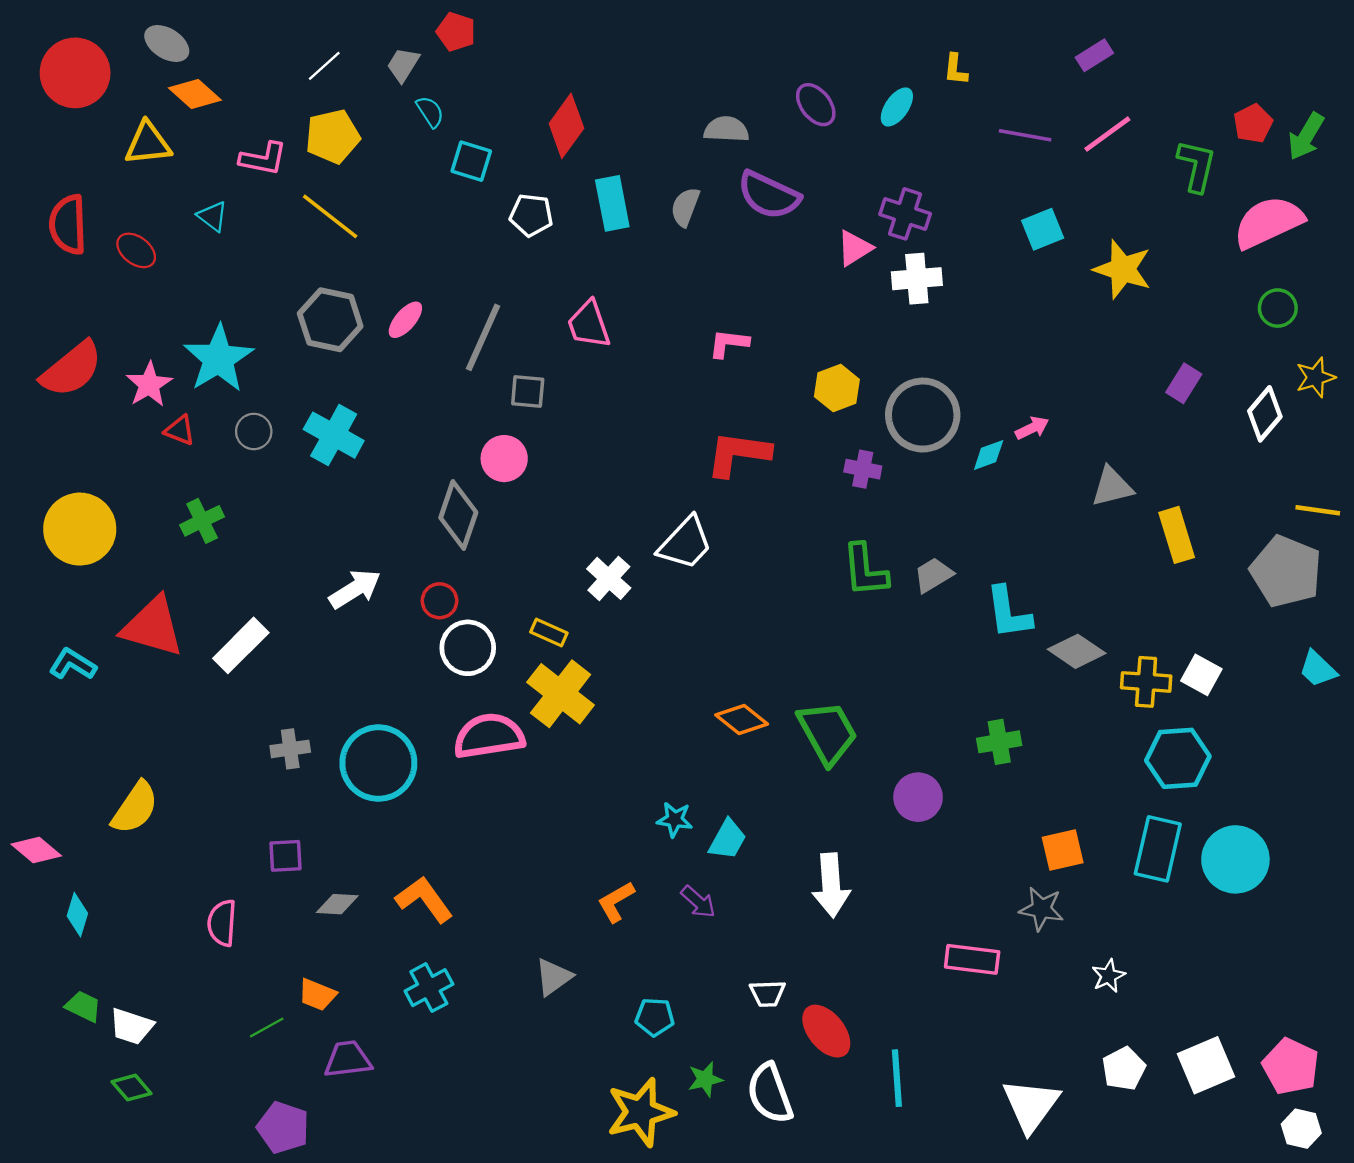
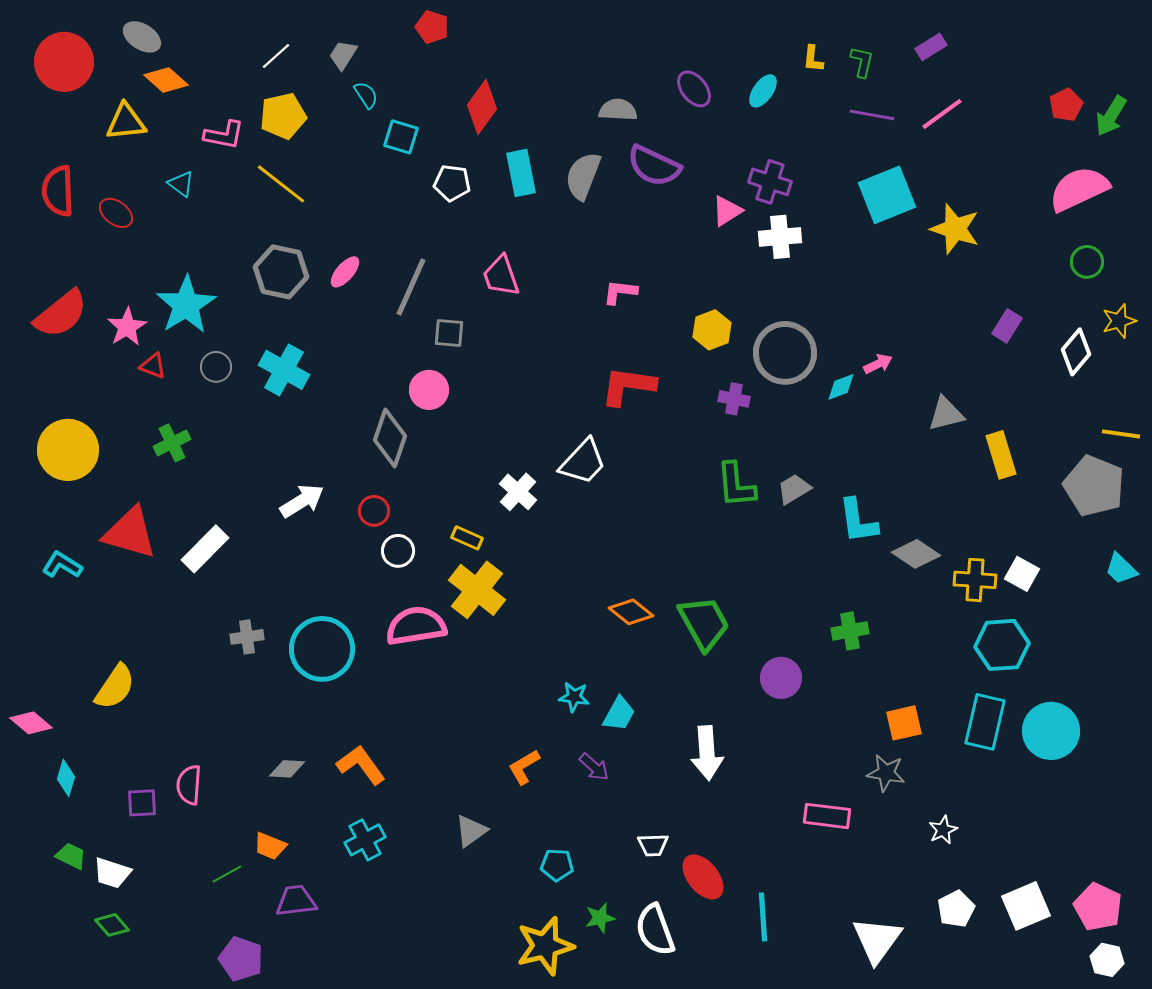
red pentagon: (456, 32) -> (432, 27), moved
green L-shape: (1197, 166) -> (862, 62), moved, size x0.7
gray semicircle: (685, 207) -> (583, 176), size x1.4
cyan square: (1043, 229) -> (887, 195), size x1.6
white circle: (468, 648) -> (398, 551), size x0.7
purple square: (285, 856) -> (142, 803), moved

